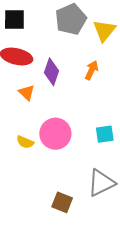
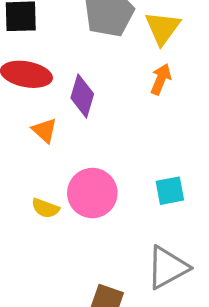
orange arrow: (92, 70) -> (161, 79), moved

